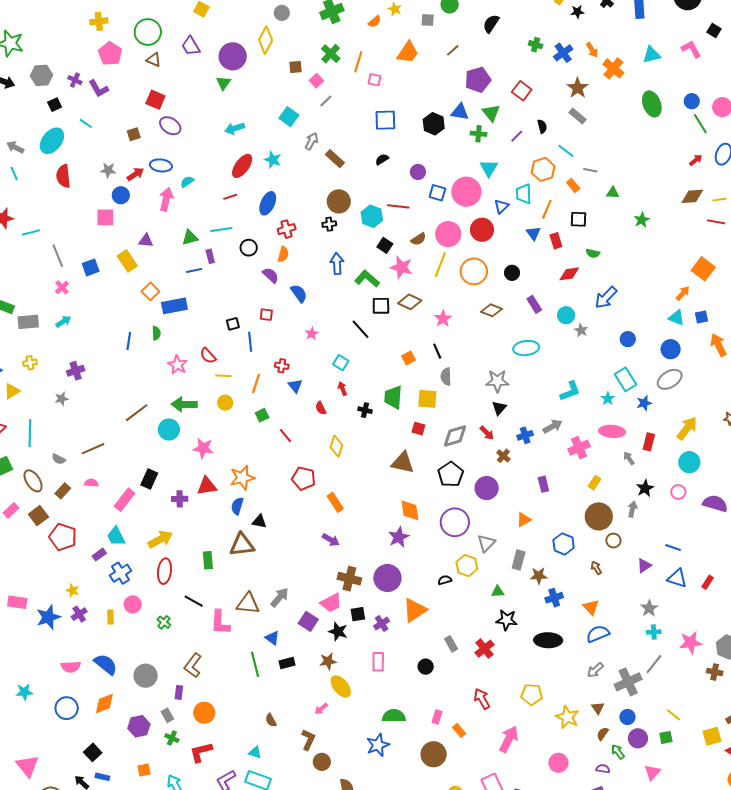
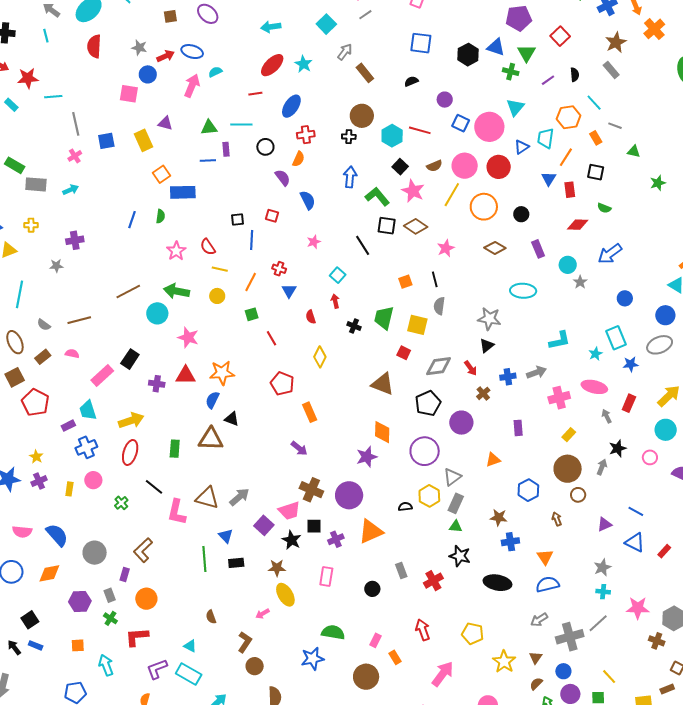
gray rectangle: (519, 560) -> (456, 503), moved

